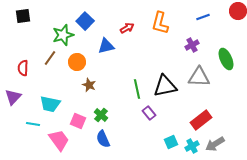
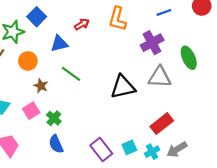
purple cross: (192, 45) -> (152, 43), size x1.5
green line: (137, 89) -> (71, 74), moved, turned -42
purple rectangle: (149, 113) -> (101, 149), moved, size x1.5
pink square: (78, 121) -> (31, 111), moved, turned 35

